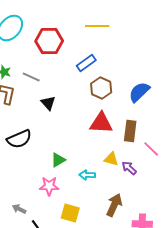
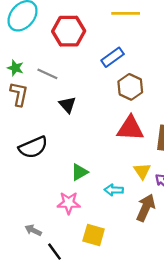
yellow triangle: (111, 159) -> (142, 171), turned 42
brown arrow: (114, 205) -> (146, 208), moved

